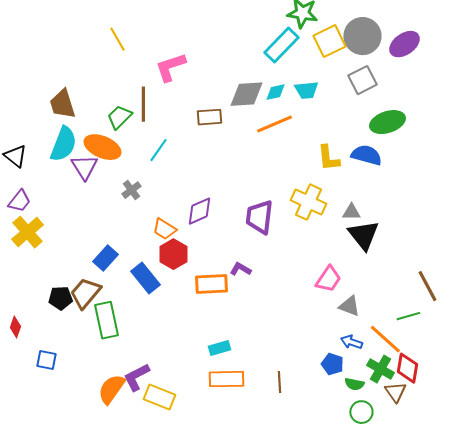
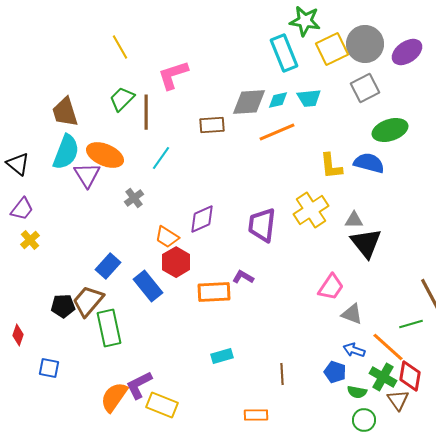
cyan rectangle: (281, 45) -> (284, 53), turned -66
green trapezoid: (119, 117) -> (122, 99), moved
yellow cross: (308, 202) -> (311, 210), turned 32
yellow cross: (27, 232) -> (30, 240), size x0.6
orange rectangle: (226, 379) -> (256, 415), moved, size x0.7
brown line: (279, 382) -> (282, 374), moved

